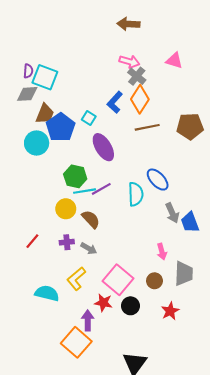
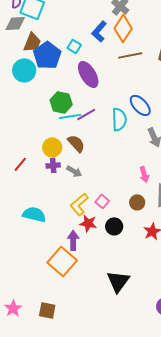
yellow circle: (66, 209) -> (52, 147), moved
yellow L-shape: (76, 279) -> (79, 204), moved
pink square: (118, 280) -> (102, 201), size x0.5

